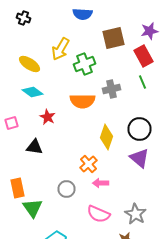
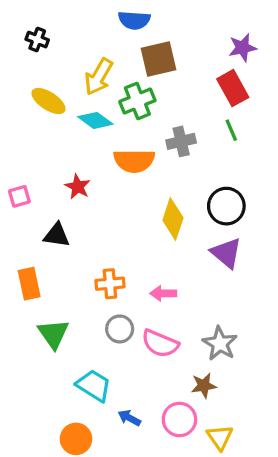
black cross: (24, 18) -> (37, 40), moved
brown square: (114, 38) -> (158, 59), moved
cyan diamond: (32, 92) -> (95, 120), moved
orange cross: (88, 164) -> (110, 284), moved, turned 36
orange rectangle: (18, 188) -> (29, 284), moved
gray circle: (66, 189) -> (120, 329), moved

